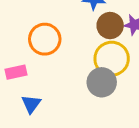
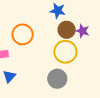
gray circle: (102, 82) -> (57, 79), moved

